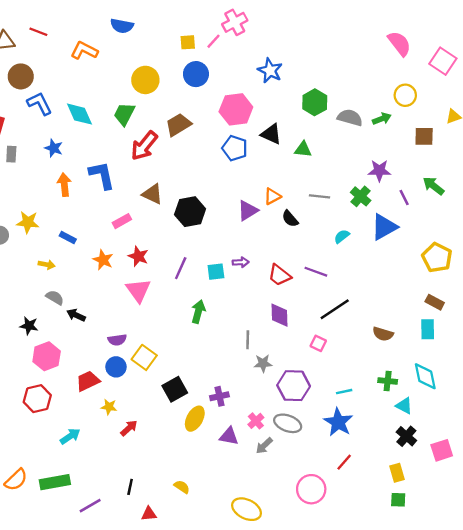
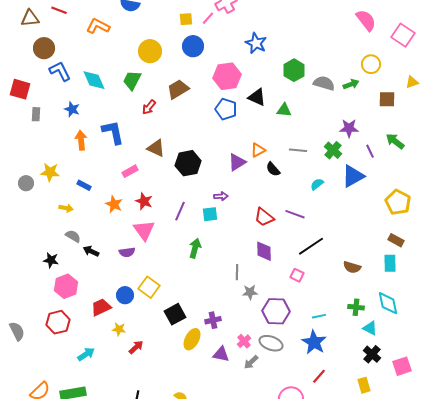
red arrow: (144, 146) -> (149, 107), size x0.6
purple arrow: (241, 262) -> (221, 196), moved
purple semicircle: (117, 340) -> (127, 252), moved

